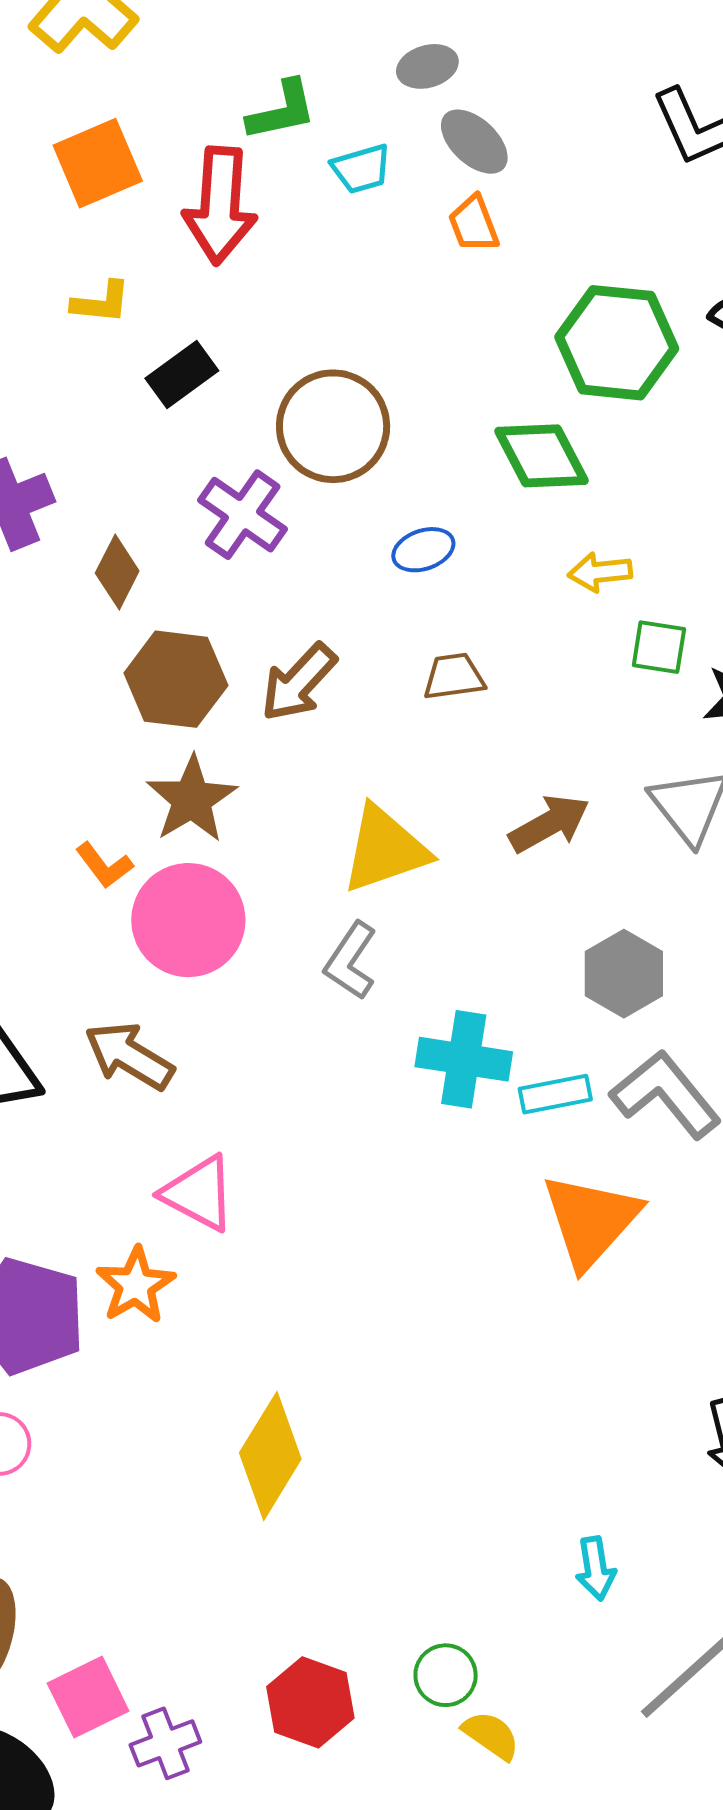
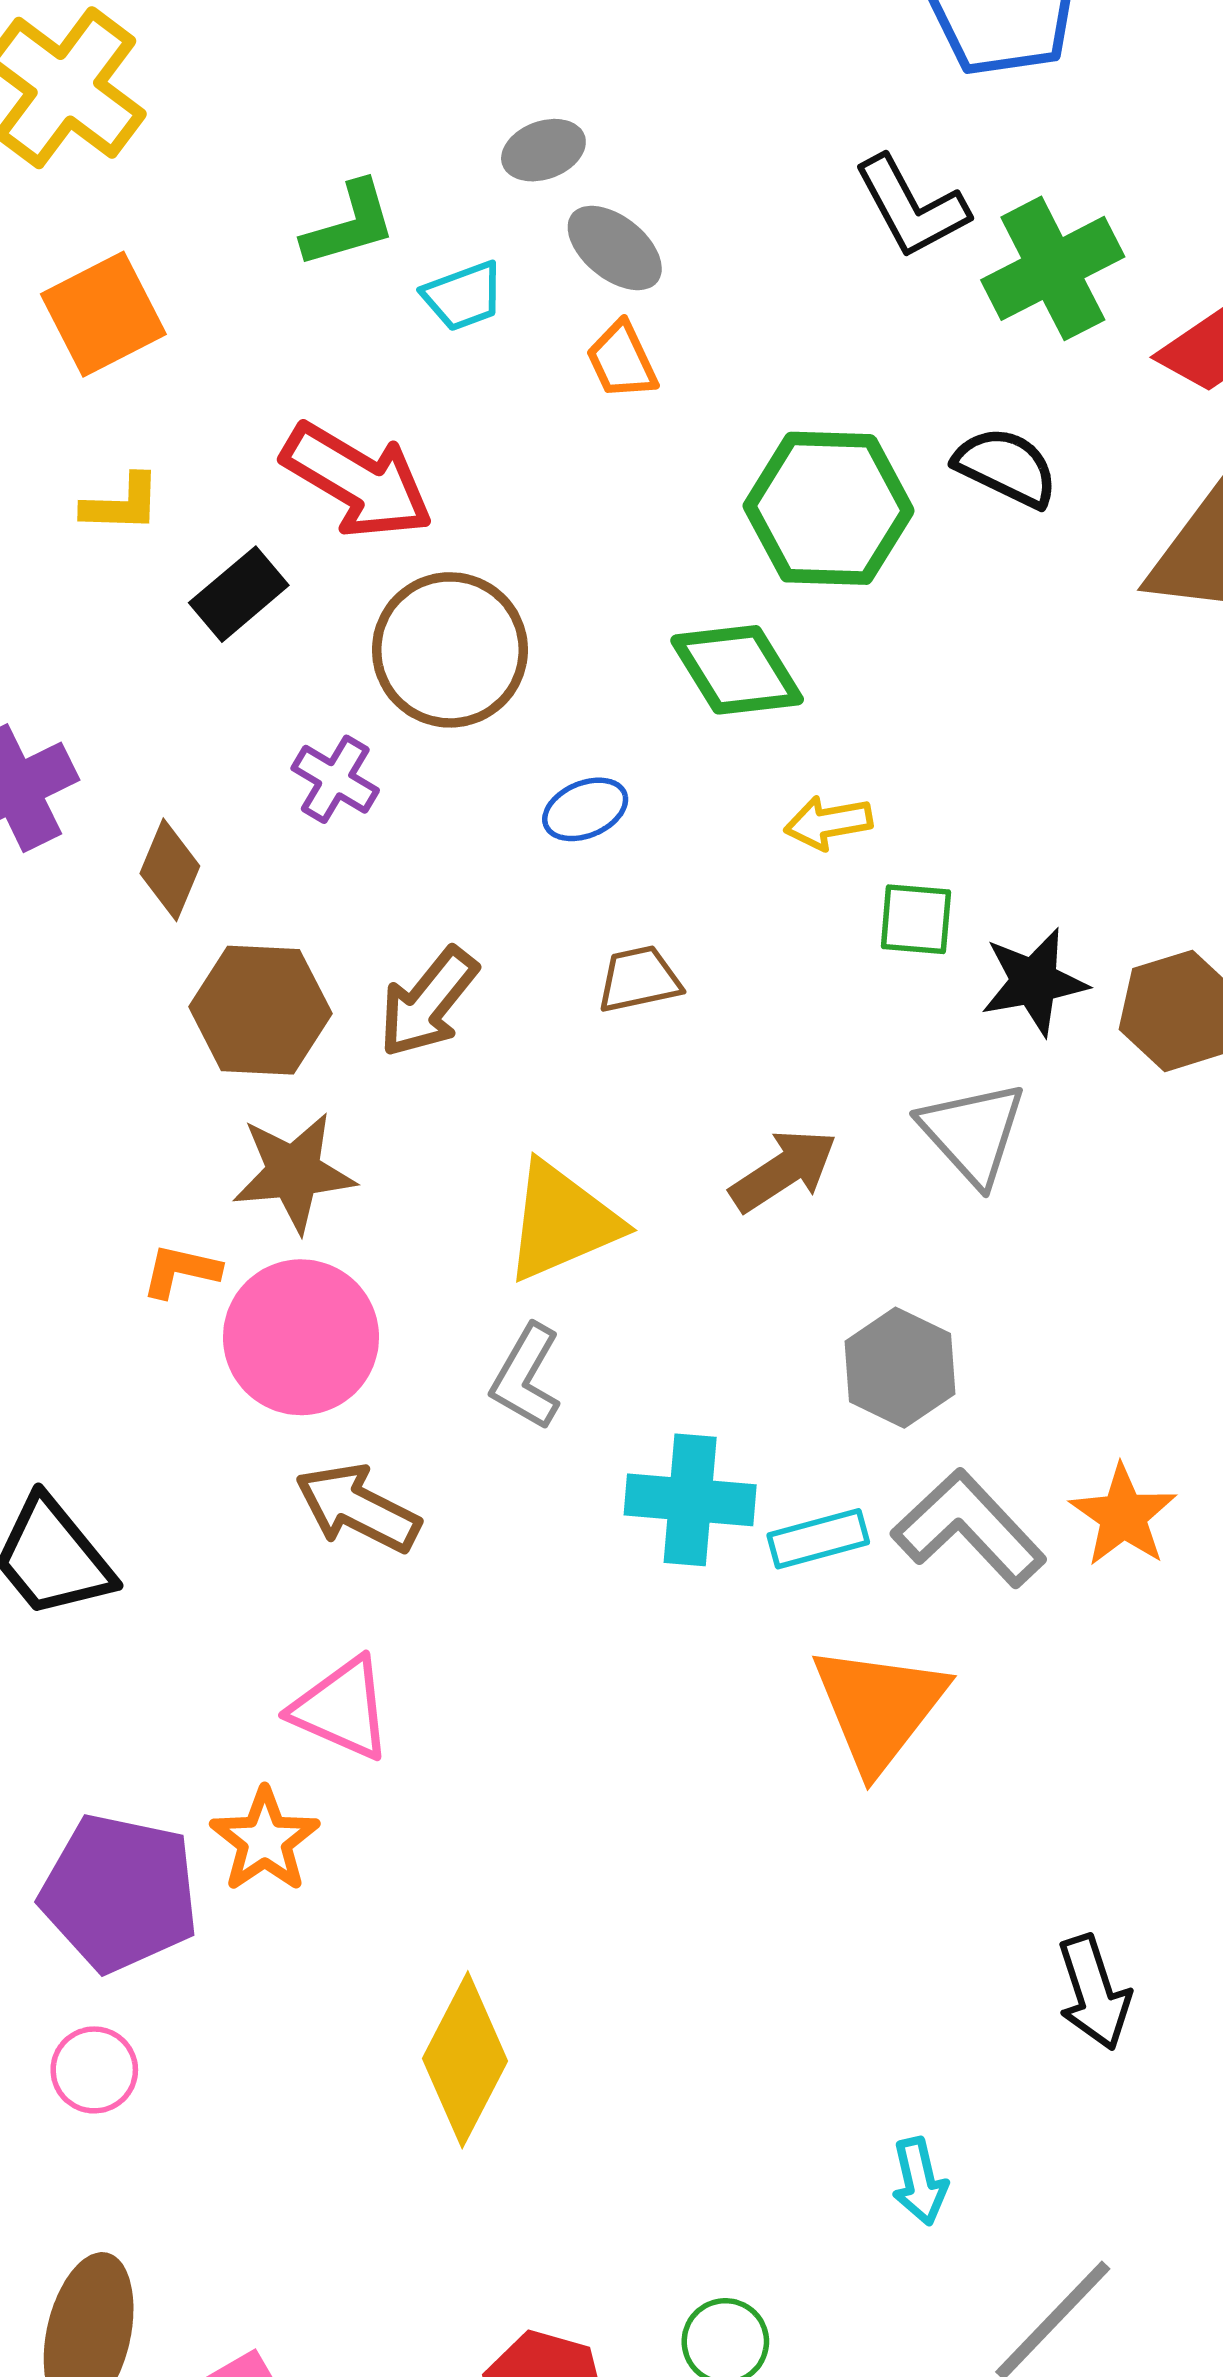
red arrow: (220, 205) -> (357, 481), moved, turned -59
purple cross: (243, 515) -> (335, 779), size x0.7
brown star: (192, 799) -> (294, 1172), turned 30
orange L-shape: (104, 865) -> (181, 1271), turned 144
brown arrow: (129, 1056) -> (358, 1508), moved

